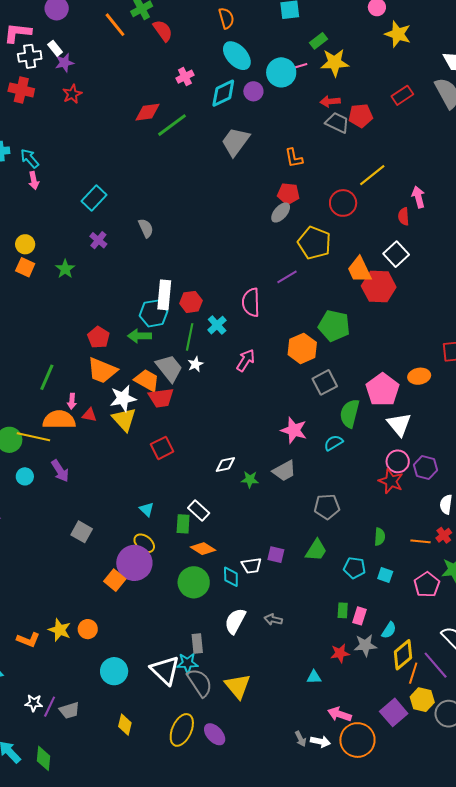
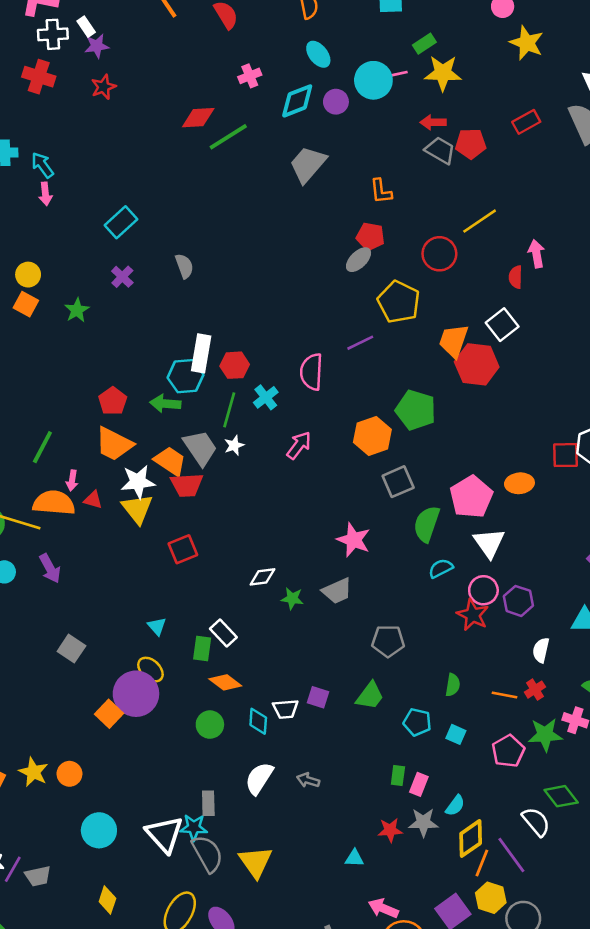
cyan ellipse: (237, 56) -> (318, 54), size x0.7
orange trapezoid: (359, 270) -> (454, 341), turned 40
cyan semicircle: (333, 443) -> (441, 568), moved
green circle: (194, 582) -> (210, 725), size x0.7

